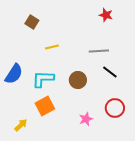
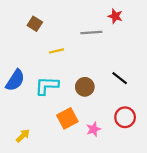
gray line: (99, 51) -> (91, 32), moved
orange square: (45, 106) -> (67, 118), moved

